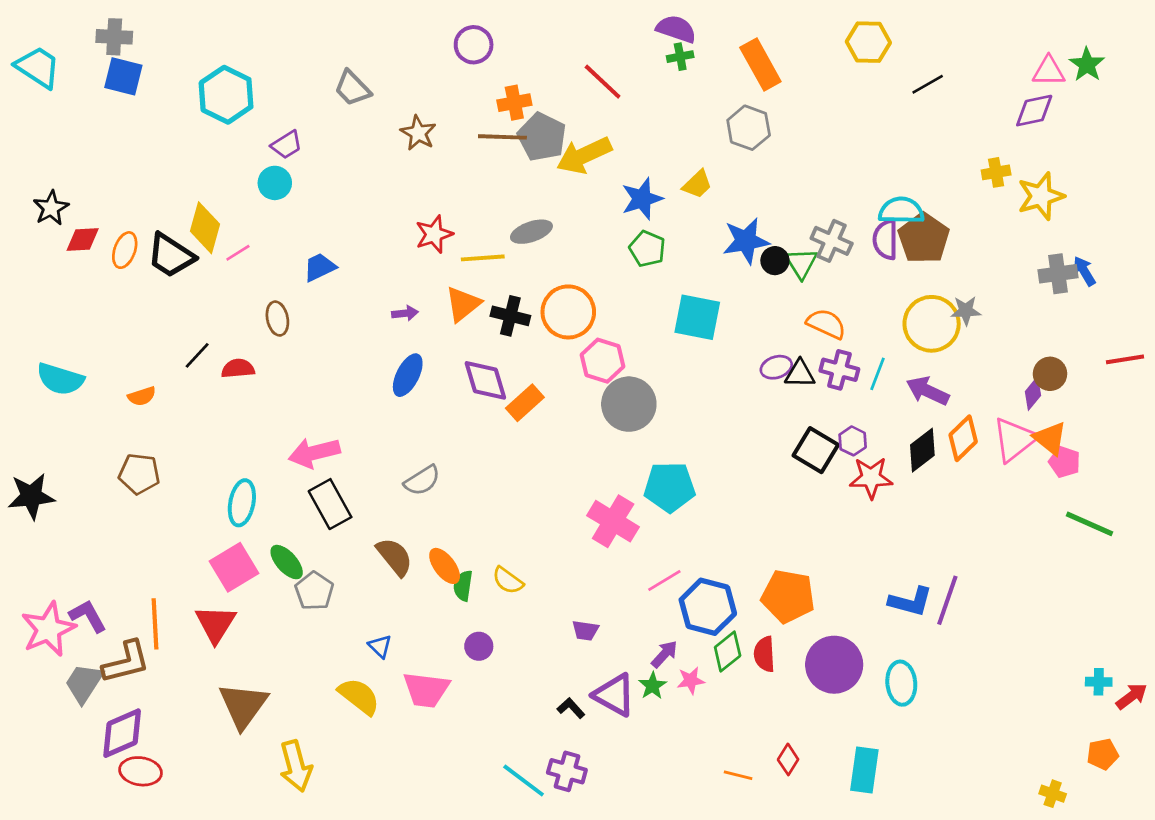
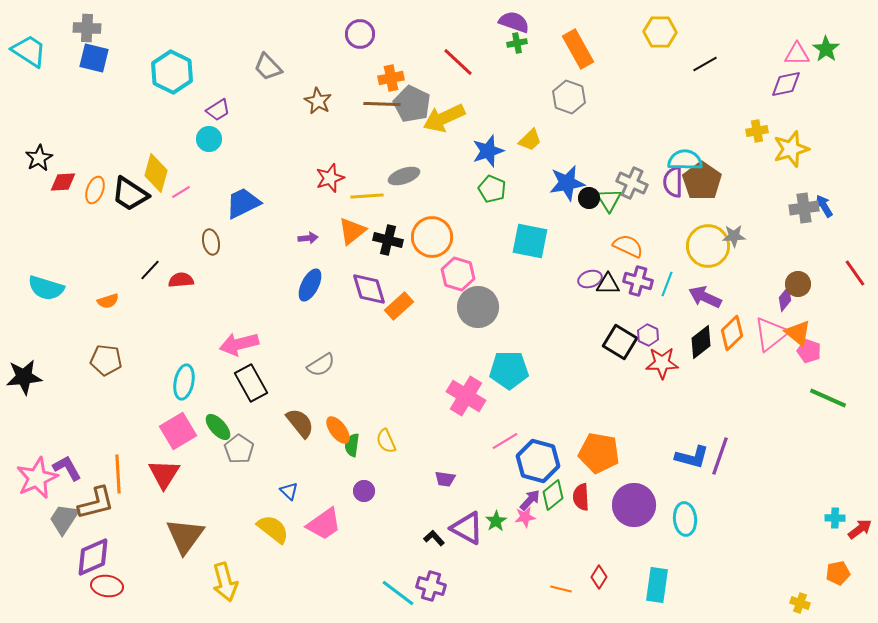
blue trapezoid: (320, 267) -> (243, 203), size x1.4
red line: (1125, 359) -> (855, 273), turned 64
yellow semicircle: (508, 580) -> (386, 441), turned 30
purple arrow: (664, 654) -> (530, 500), moved
pink trapezoid: (426, 690) -> (324, 524), turned -42

